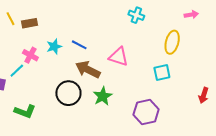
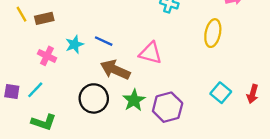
cyan line: (17, 71) -> (35, 90), moved
cyan square: (162, 73) -> (221, 93), moved, turned -36
purple hexagon: (146, 112) -> (168, 107), moved

